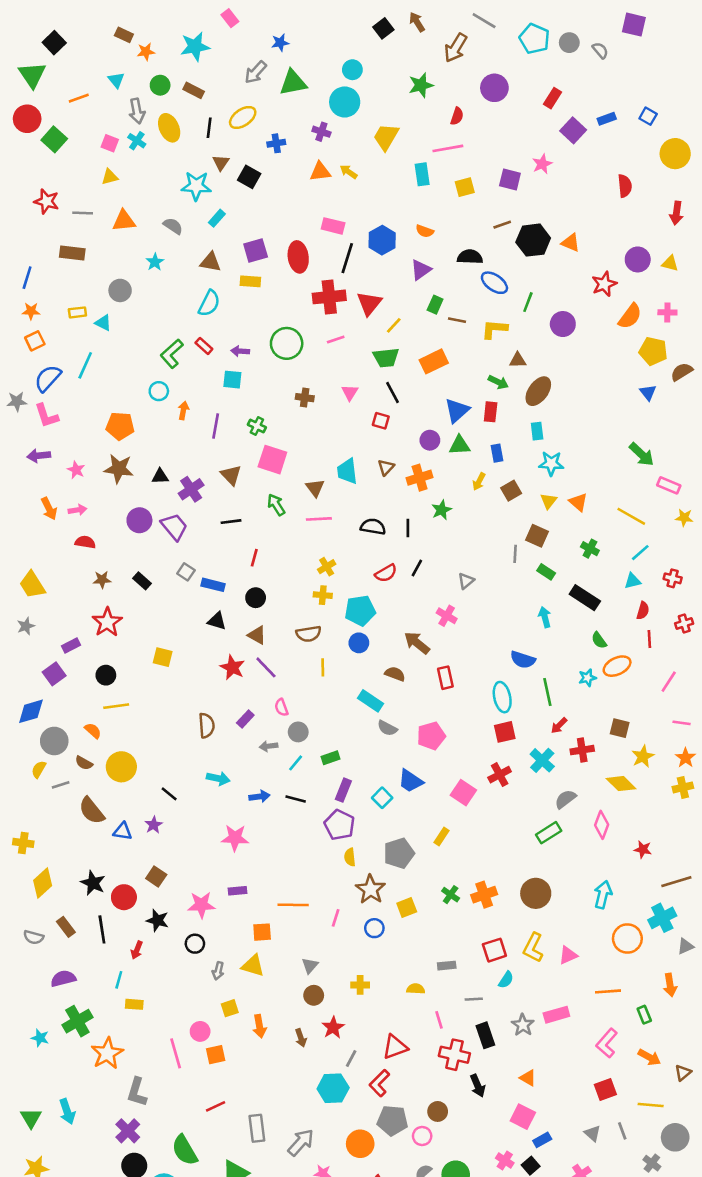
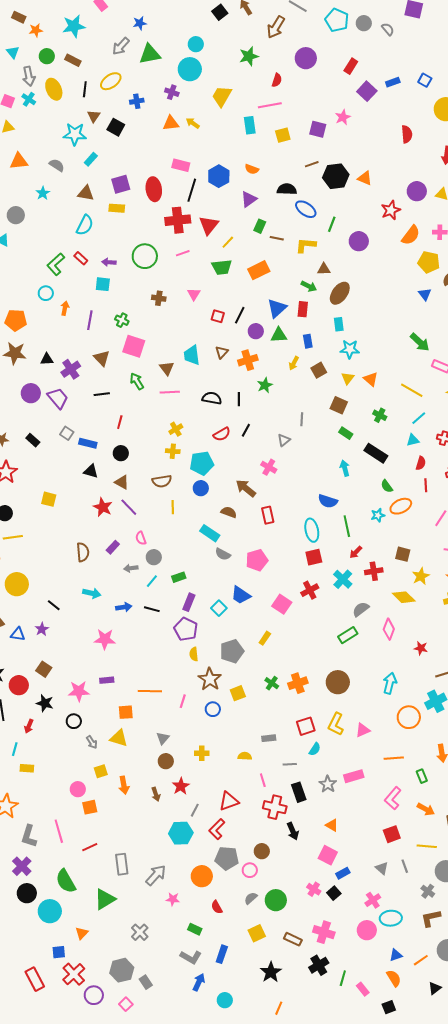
black line: (392, 392) -> (240, 315), moved, turned 54
gray line: (515, 554) -> (302, 419), moved
gray arrow: (218, 971) -> (92, 742), turned -48
pink line: (176, 1053) -> (59, 831), moved

